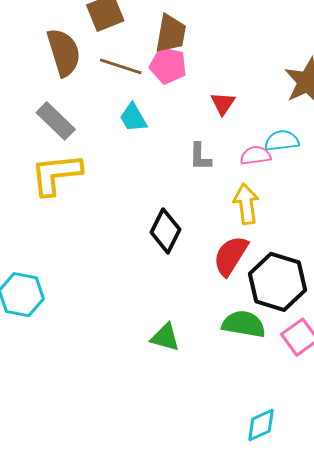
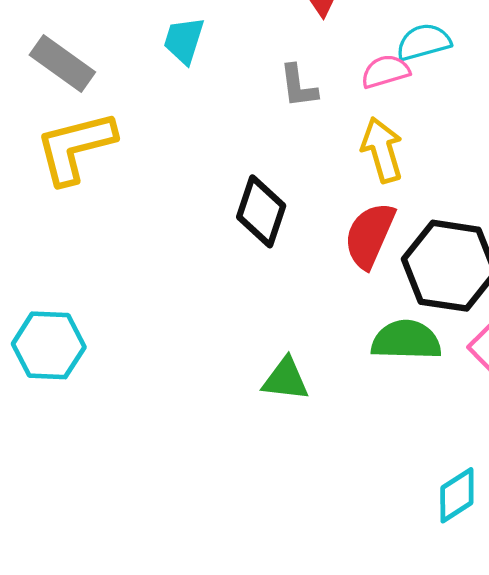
cyan trapezoid: (133, 118) -> (184, 40), turned 56

